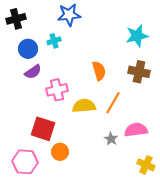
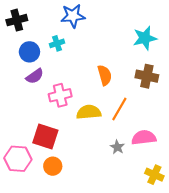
orange circle: (60, 152) -> (53, 166), moved
pink hexagon: (25, 162) -> (18, 159), moved

